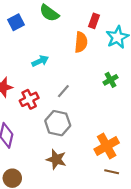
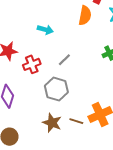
cyan arrow: (40, 61) -> (45, 30), turned 35
brown line: (112, 172) -> (76, 121), moved

